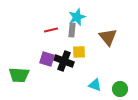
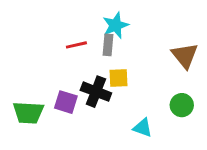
brown triangle: (108, 37) -> (185, 55), moved
purple square: (47, 59) -> (66, 102), moved
green circle: (120, 89) -> (182, 105), moved

